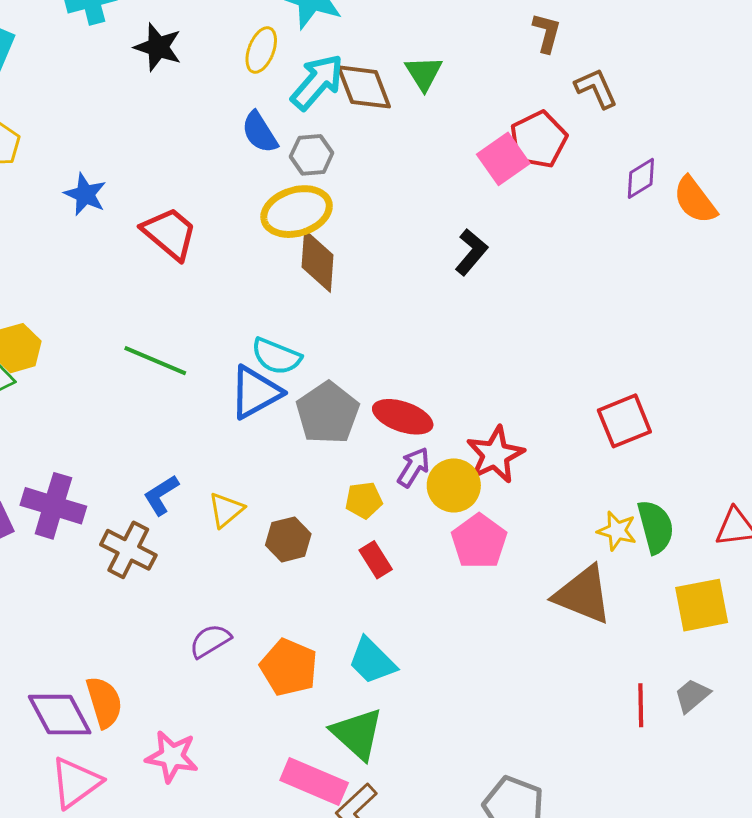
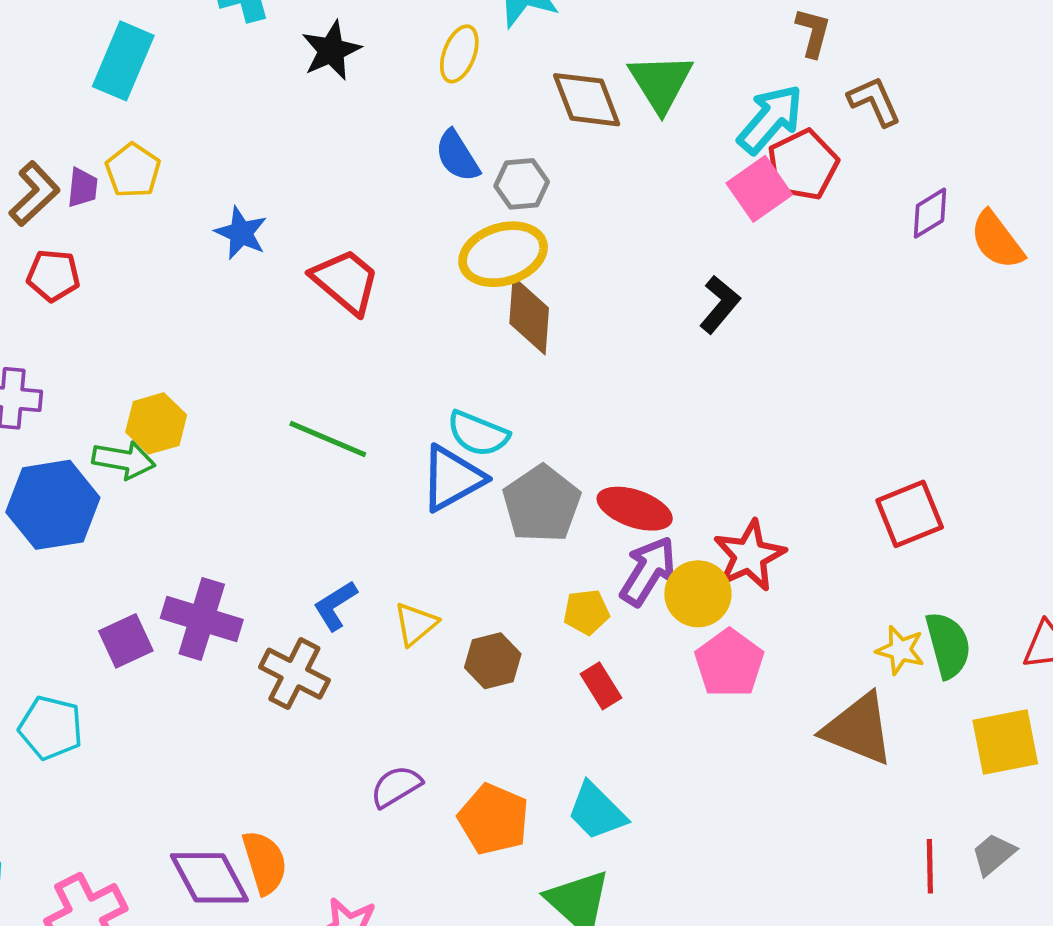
black star: (158, 47) -> (331, 50), turned 30
green triangle: (424, 73) -> (661, 83), size x1.4
cyan arrow: (317, 82) -> (770, 119), moved
purple arrow: (413, 467) -> (648, 571), size x1.4

